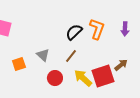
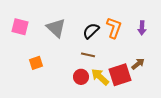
gray triangle: (43, 55) -> (56, 28), moved, size x1.5
brown line: (71, 56) -> (88, 55), turned 64
red circle: (55, 78) -> (81, 77), moved

